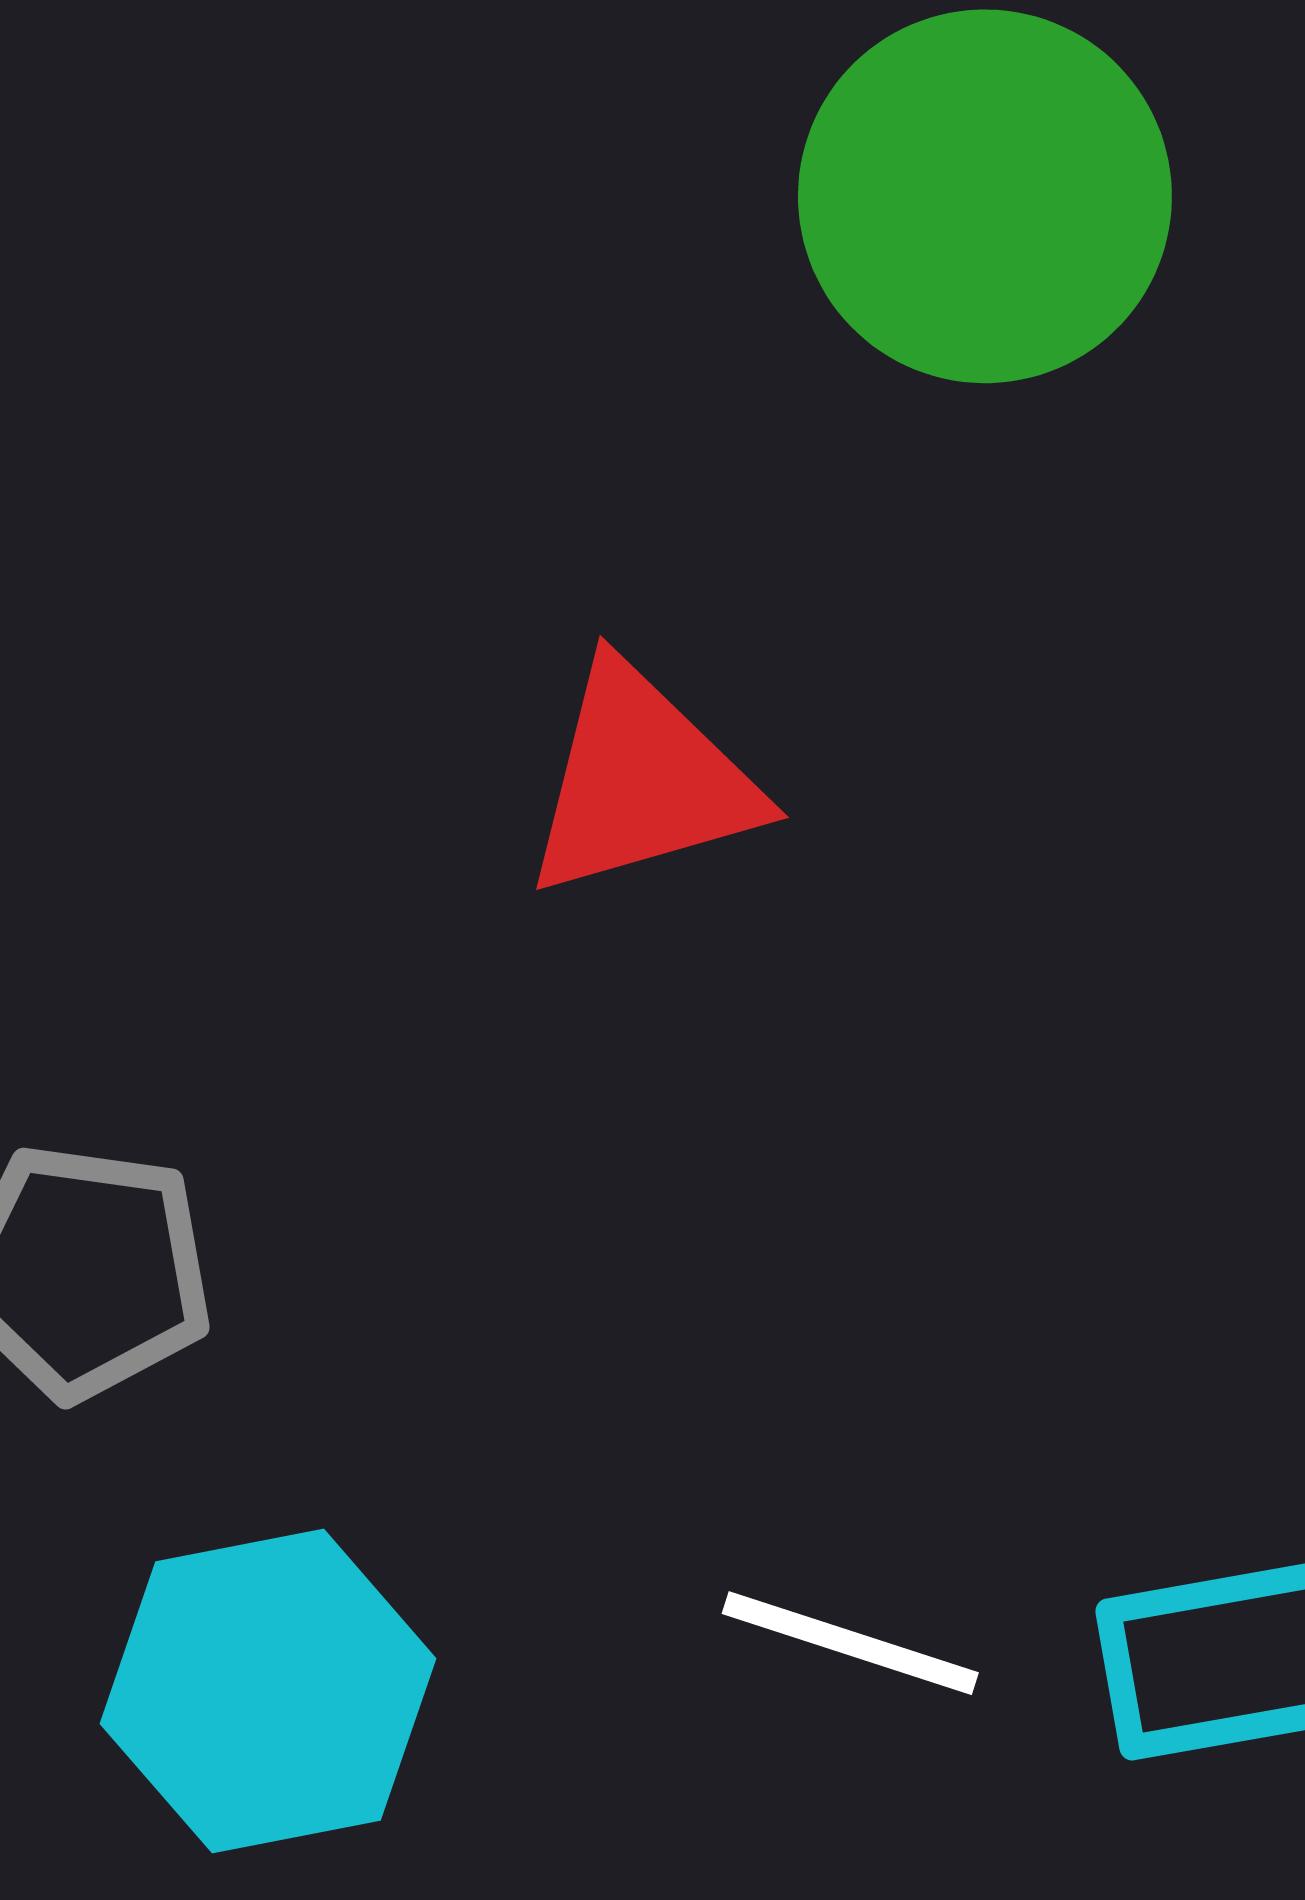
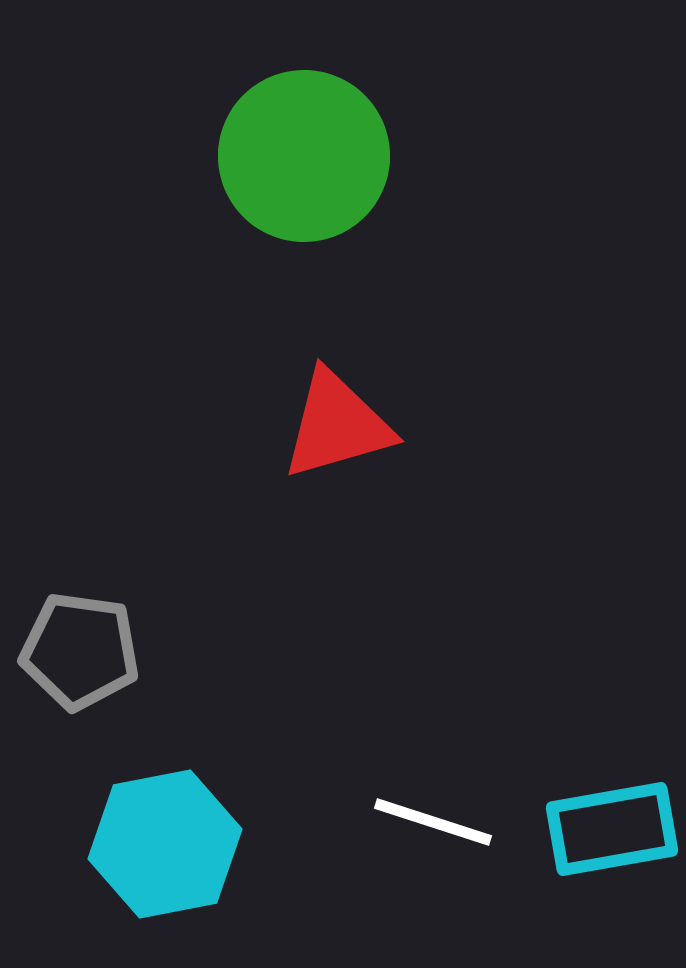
green circle: (985, 196) -> (304, 156), moved

